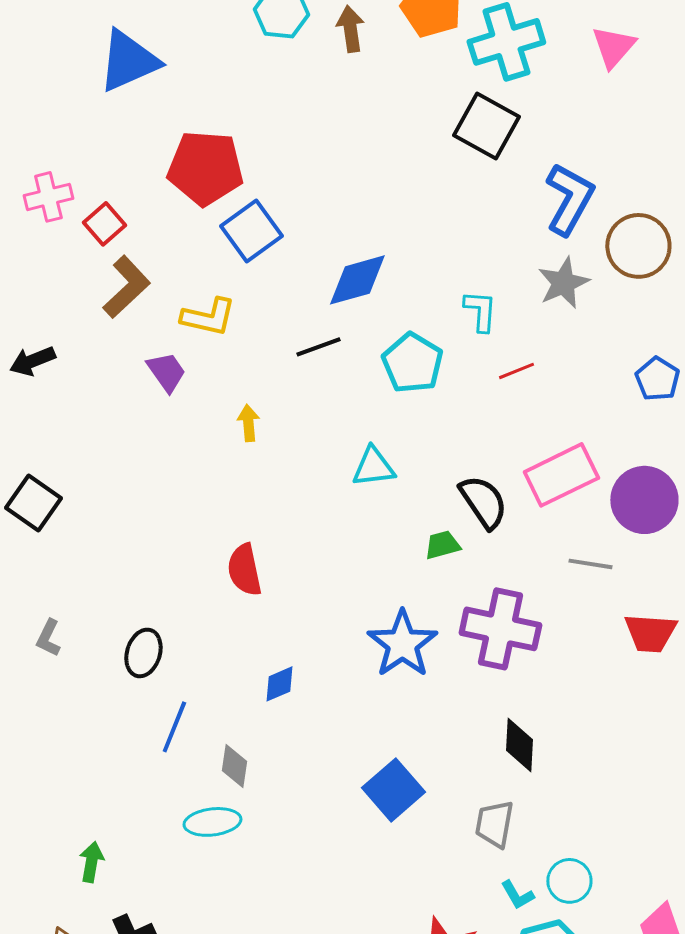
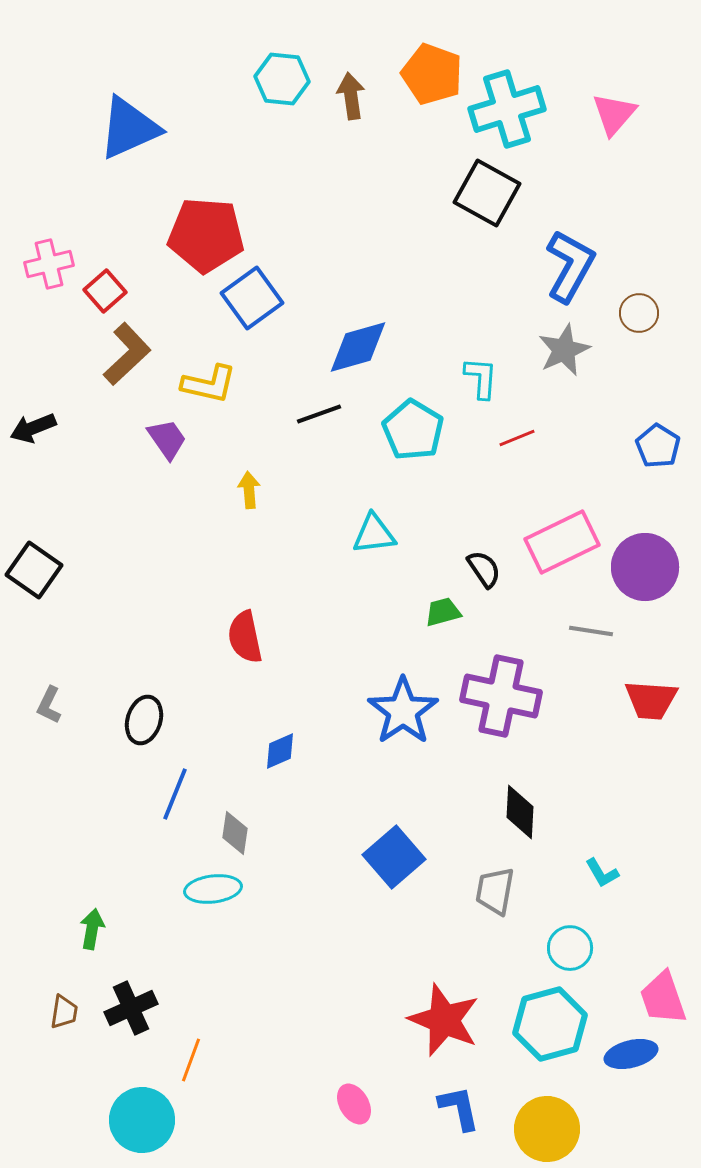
brown circle: (638, 246) -> (639, 313), size x0.6
black semicircle: (483, 502) -> (484, 569), size x0.7
cyan L-shape: (517, 895) -> (602, 873), moved

